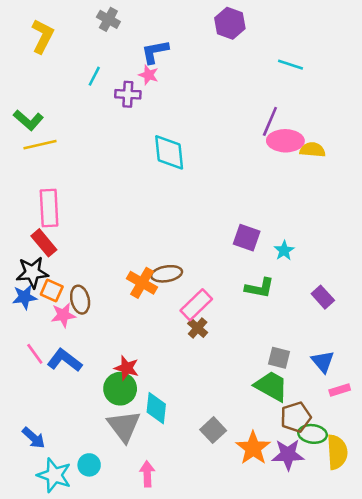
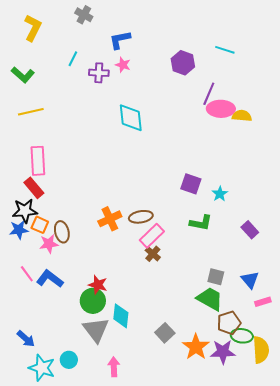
purple hexagon: (230, 23) -> (183, 63), moved
pink star: (149, 75) -> (123, 65), moved
green L-shape: (28, 120) -> (23, 75), moved
brown ellipse: (167, 274) -> (141, 217), moved
orange cross: (142, 283) -> (110, 219), turned 35

